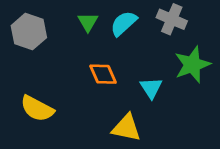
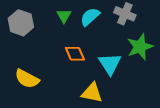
cyan triangle: (151, 88) -> (110, 64), size x1.4

